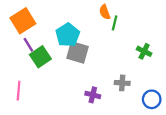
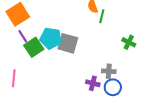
cyan pentagon: (68, 35) -> (51, 38), moved, turned -30
purple cross: (93, 95) -> (93, 83), moved
blue circle: (152, 99) -> (113, 87), moved

